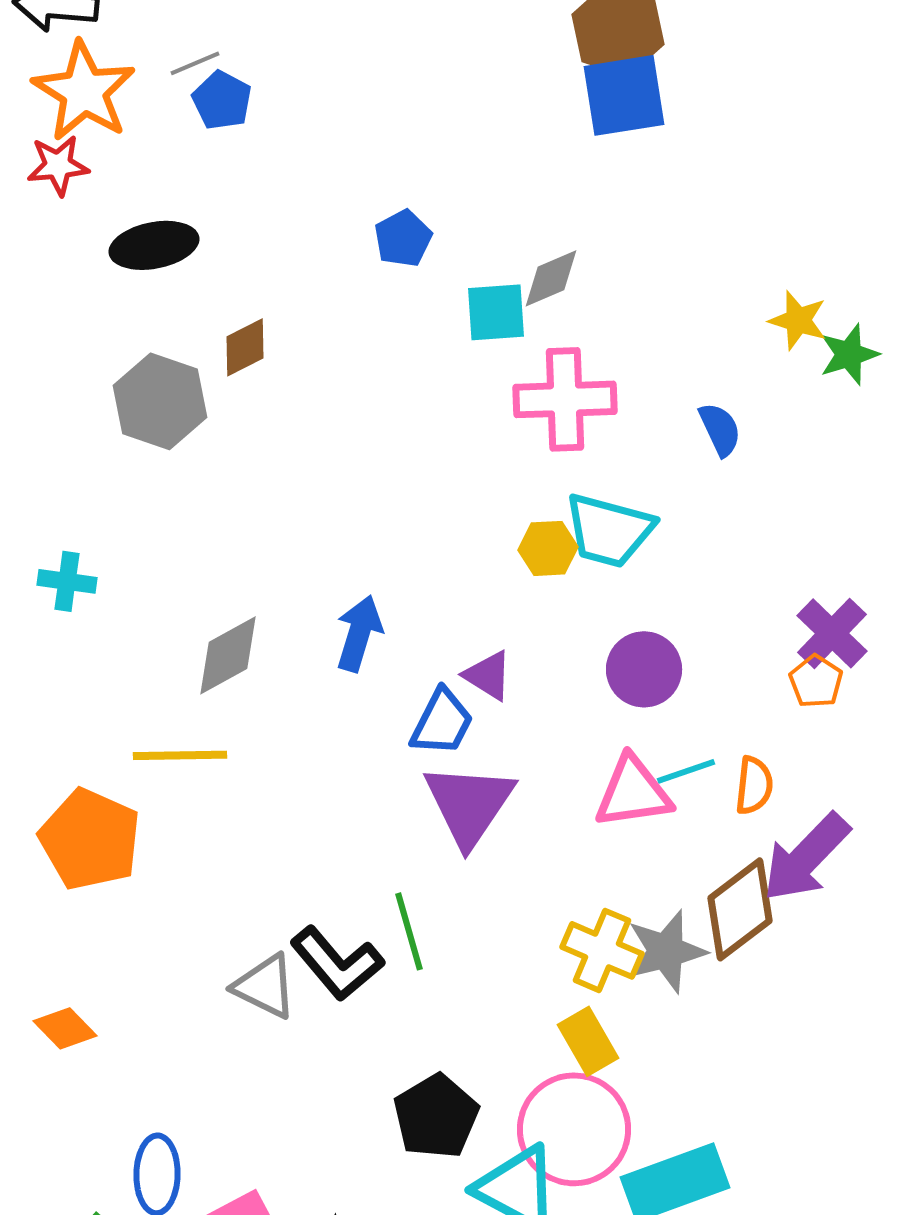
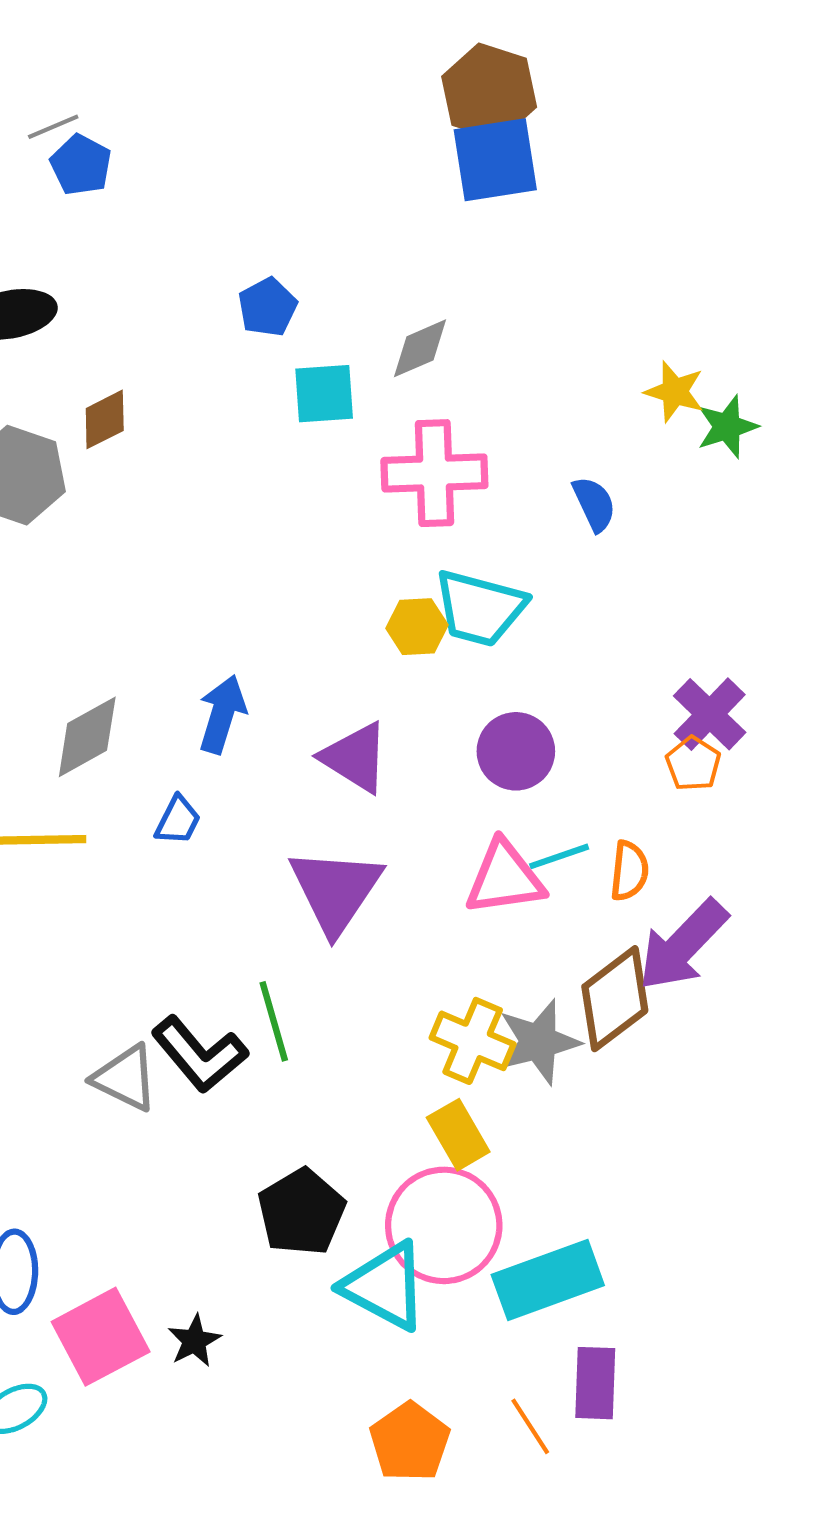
cyan square: (496, 312) -> (324, 394), moved
purple triangle: (488, 675) -> (355, 757), size x1.4
blue trapezoid: (442, 722) -> (178, 820), moved, size x0.7

